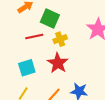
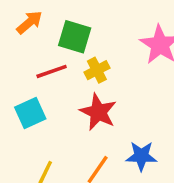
cyan square: (27, 68) -> (30, 113), moved

